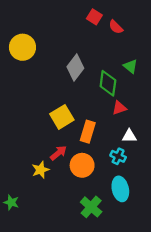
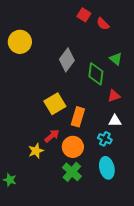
red triangle: (119, 108) -> (114, 96), moved
green cross: (91, 207) -> (72, 172), moved

